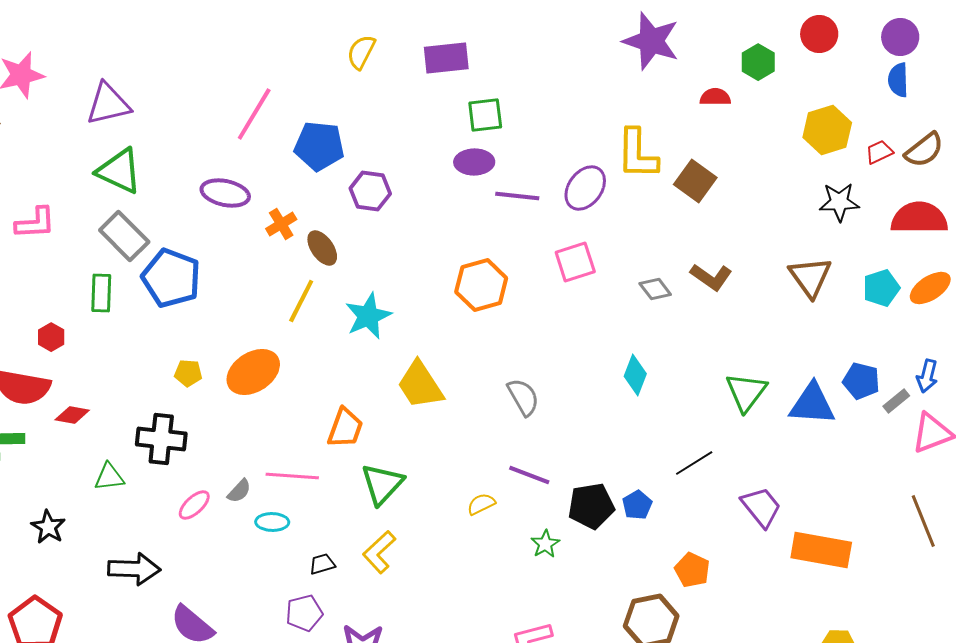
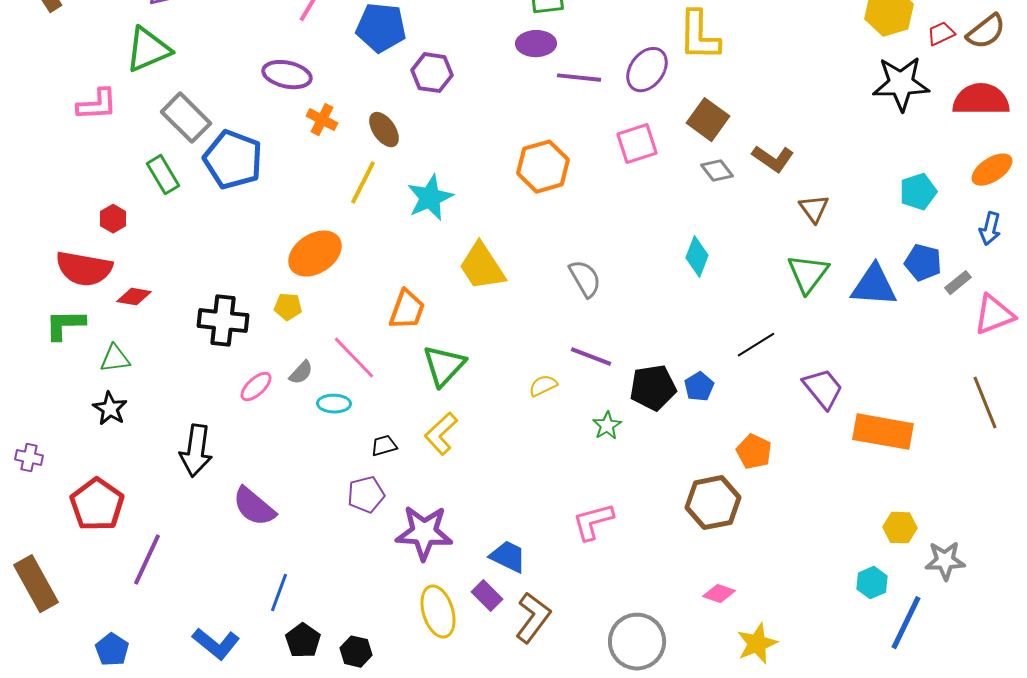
green triangle: (119, 171) -> (148, 50), moved, turned -48
brown square: (695, 181) -> (708, 120), moved
black star: (839, 202) -> (901, 84), size x1.4
orange cross: (281, 224) -> (322, 120), moved, turned -32
brown triangle: (810, 277) -> (814, 209), moved, size x0.7
cyan pentagon: (881, 288) -> (918, 192), moved
green rectangle: (101, 293) -> (163, 175), turned -33
yellow pentagon: (188, 373) -> (288, 307), moved
blue arrow: (927, 376) -> (990, 229), moved
pink line: (292, 476) -> (354, 358), turned 42
green triangle: (109, 477) -> (115, 359), moved
black arrow: (134, 569) -> (196, 451), turned 96

